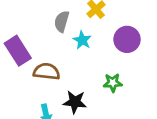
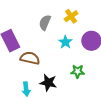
cyan star: (82, 40) -> (65, 42), moved

